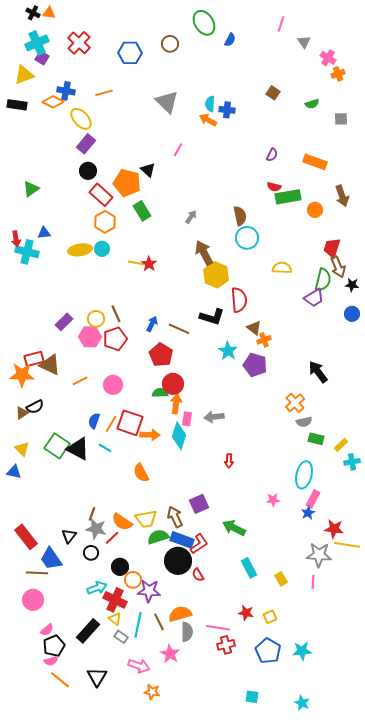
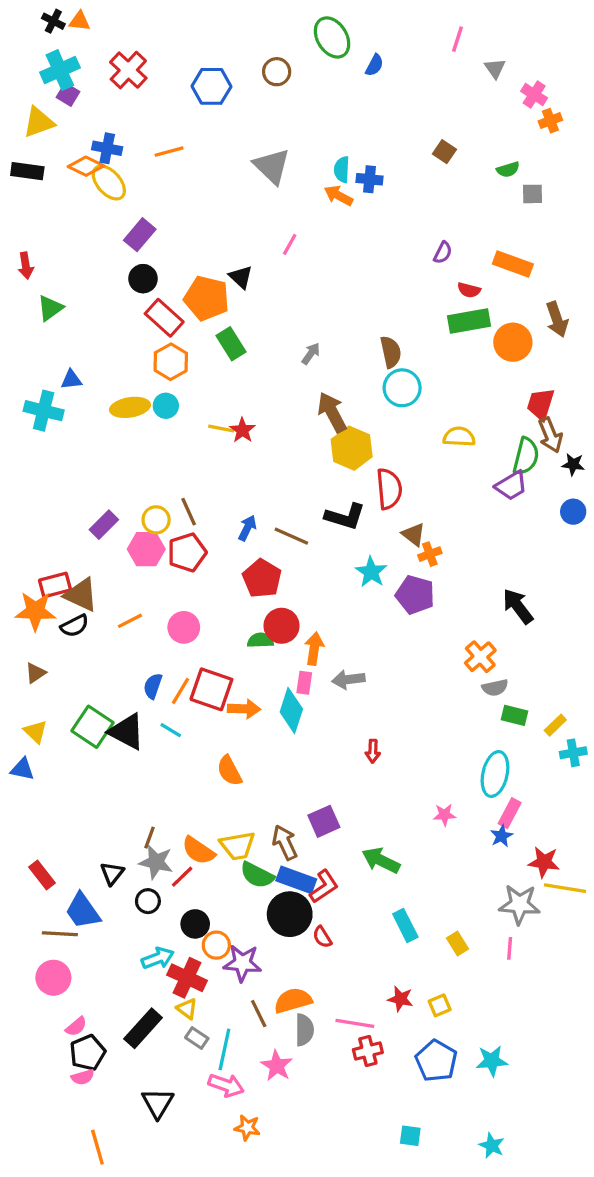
yellow ellipse: (81, 119) -> (109, 183), moved
gray square: (341, 119) -> (532, 194), moved
red semicircle: (274, 187) -> (469, 290), moved
orange circle: (315, 210) -> (513, 342), size x1.5
red arrow: (16, 239) -> (26, 266), moved
orange arrow: (176, 404) -> (314, 649), moved
black semicircle: (35, 407) -> (75, 626), moved
red rectangle: (26, 537) -> (42, 875), size x0.7
green semicircle: (158, 537) -> (257, 875), turned -135
cyan line: (138, 625) -> (224, 1049), moved
orange line: (60, 680) -> (97, 1147), moved, turned 35

